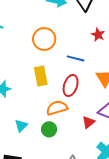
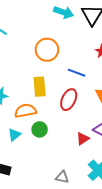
orange semicircle: (57, 108) -> (25, 111), moved
green circle: (49, 129) -> (40, 129), moved

